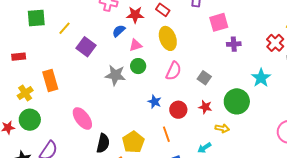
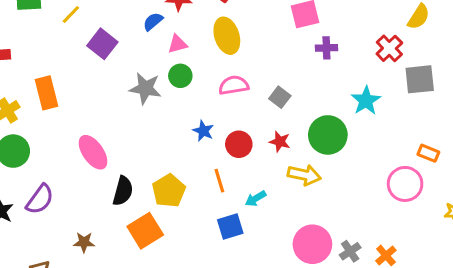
pink semicircle: (174, 71) -> (234, 85), turned -126
yellow arrow: (222, 128) -> (304, 175), size x1.5
cyan arrow: (204, 148) -> (256, 199), moved

